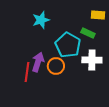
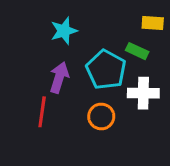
purple arrow: (38, 62) -> (59, 78), moved
orange circle: (56, 66) -> (101, 116), moved

